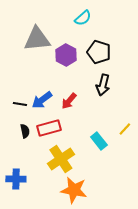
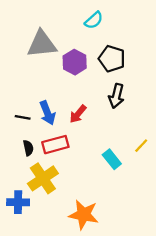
blue arrow: (42, 100) -> (47, 113), turned -75
yellow cross: (61, 159) -> (43, 178), moved

